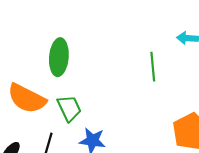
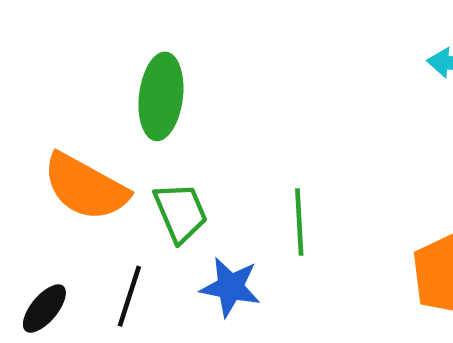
green line: (153, 67) -> (299, 222), moved

